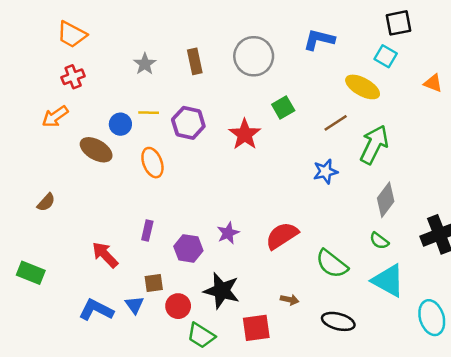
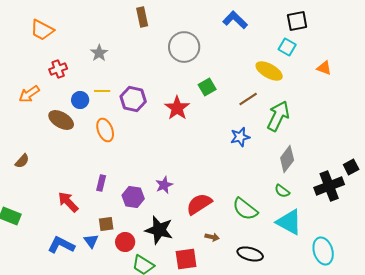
blue L-shape: (319, 40) -> (235, 20), moved, turned 30
brown rectangle: (195, 61) -> (142, 17), moved
red cross: (73, 77) -> (58, 69), moved
red semicircle: (282, 236) -> (199, 204), moved

